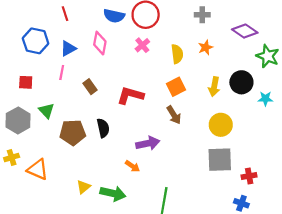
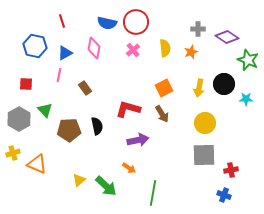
gray cross: (202, 15) -> (198, 29), moved
yellow semicircle: (177, 54) -> (165, 48), moved
red L-shape: (130, 95) -> (128, 109), moved
orange arrow: (133, 166) -> (129, 168), moved
green arrow: (113, 193) -> (106, 186), turned 30

